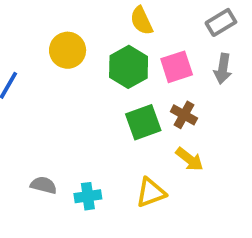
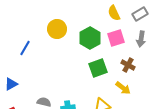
yellow semicircle: (141, 21) -> (114, 13), moved
brown cross: (184, 115) -> (128, 65), moved

